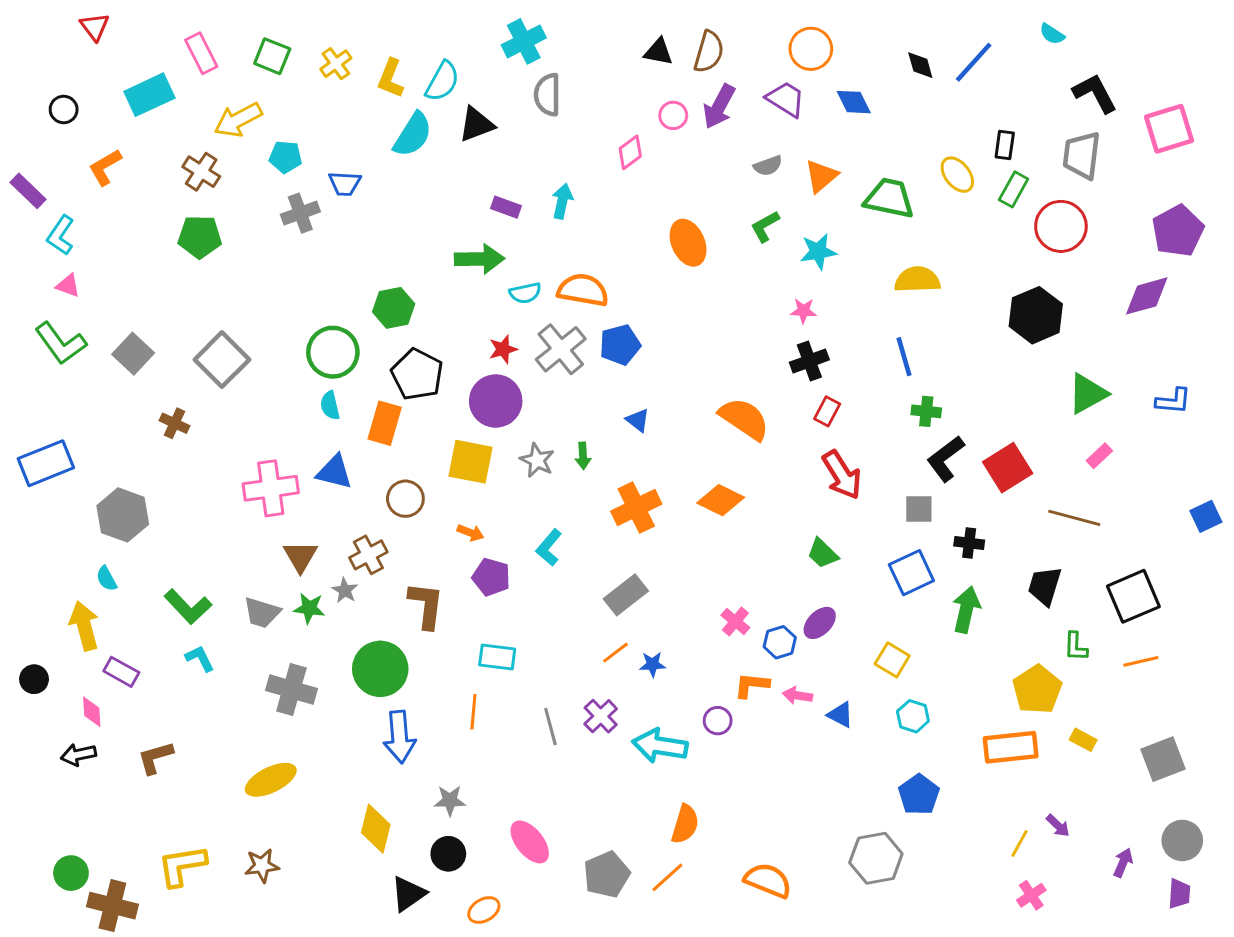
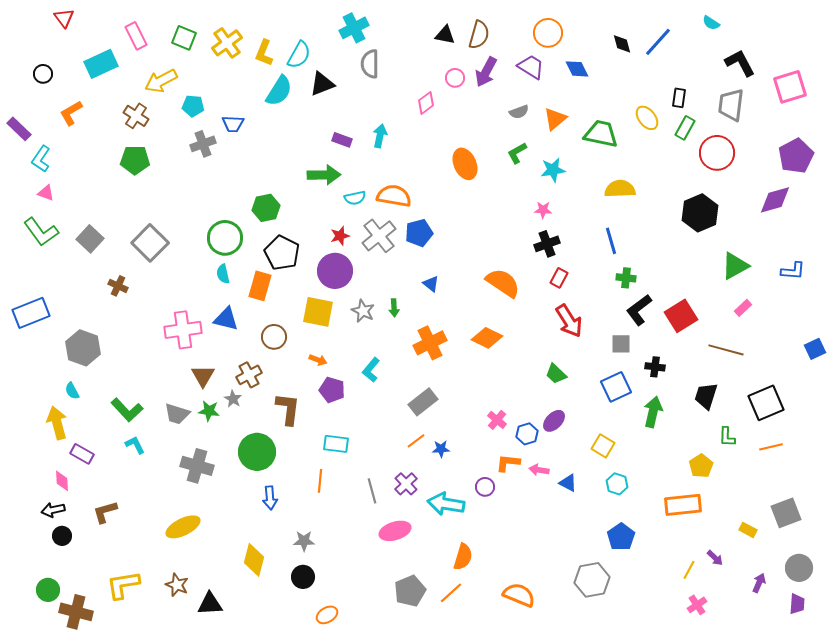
yellow cross: (336, 64) -> (227, 43), size x1.4
black circle: (34, 679) -> (62, 536), moved
yellow pentagon: (1037, 690) -> (701, 466), size x0.7
blue arrow: (399, 737) -> (270, 498), size x0.7
yellow rectangle: (1083, 740) -> (748, 530), moved
pink ellipse: (530, 842) -> (395, 531), moved, turned -68
brown star: (262, 866) -> (177, 585), turned 30
black triangle: (408, 894) -> (210, 604), moved, turned 32

